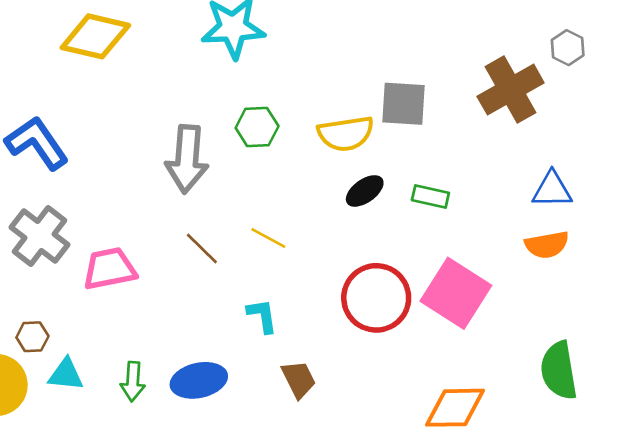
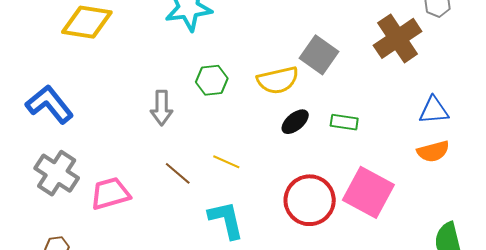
gray square: (404, 104) -> (319, 55), turned 36
gray arrow: (187, 159) -> (162, 108), size x0.7
cyan L-shape: (262, 316) -> (226, 220), size x1.5

